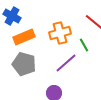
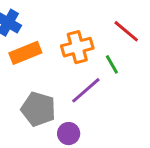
gray pentagon: (24, 64) -> (38, 109), moved

